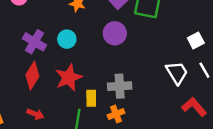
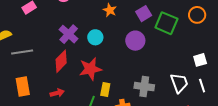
gray cross: (120, 86) -> (144, 87), moved
red arrow: (35, 114) -> (57, 93), turned -48

